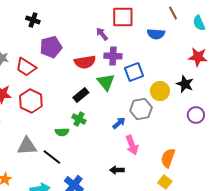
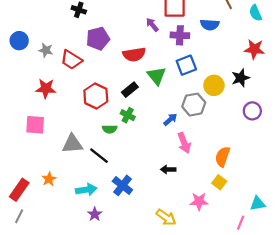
purple cross: (113, 56) -> (180, 35), moved
black star: (185, 84) -> (241, 78), turned 30
red hexagon: (31, 101) -> (96, 96), moved

